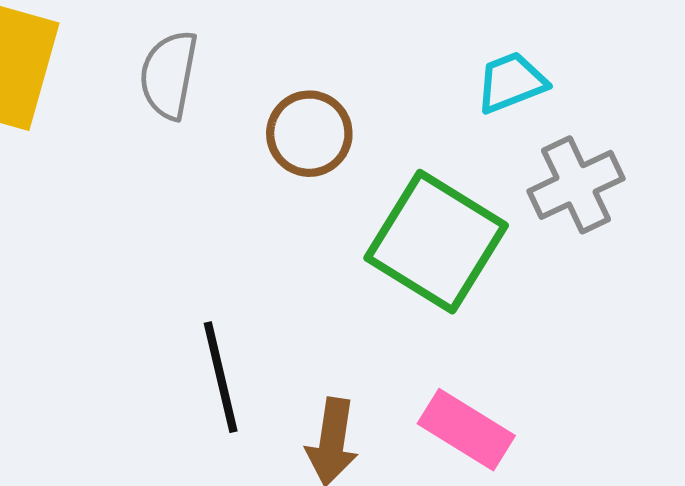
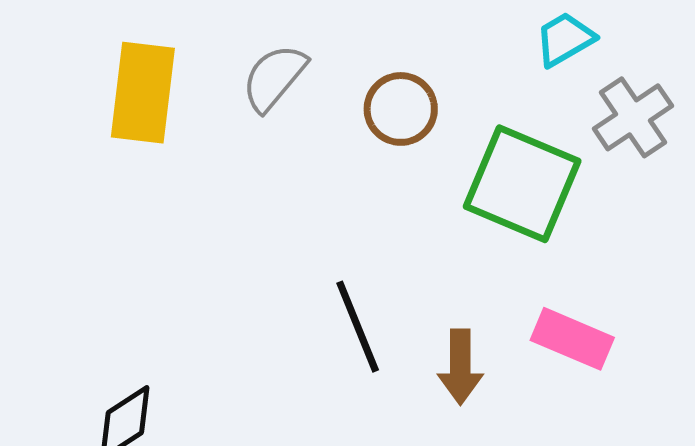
gray semicircle: (169, 75) -> (274, 78), turned 38

